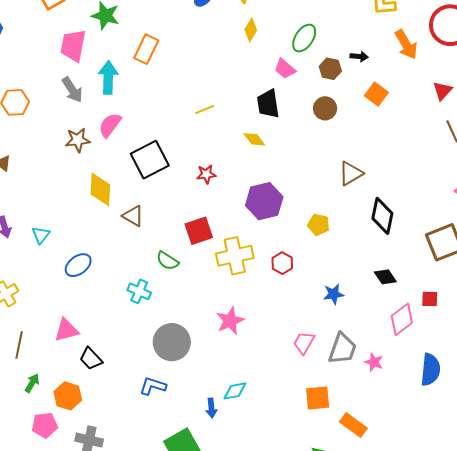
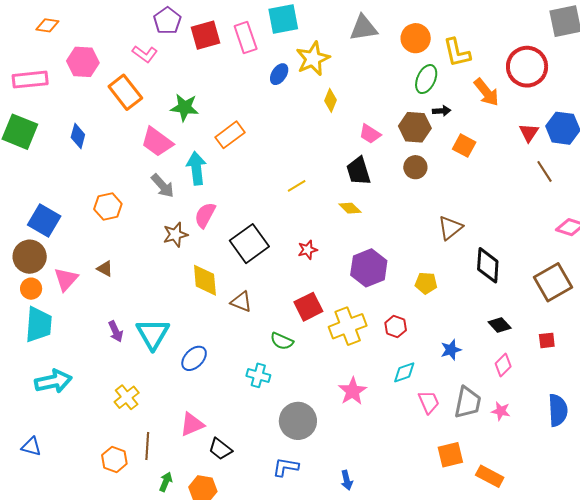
green ellipse: (304, 38) -> (426, 79), moved
pink trapezoid: (73, 46) -> (157, 142), turned -56
orange rectangle: (146, 49) -> (230, 135), turned 36
brown hexagon: (330, 69) -> (415, 127), size x1.4
cyan triangle: (41, 235) -> (153, 334), size x1.8
pink diamond: (402, 319) -> (503, 365), moved, size x0.7
pink trapezoid: (304, 343) -> (429, 402), turned 135
cyan diamond: (235, 391) -> (404, 372), moved

